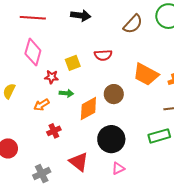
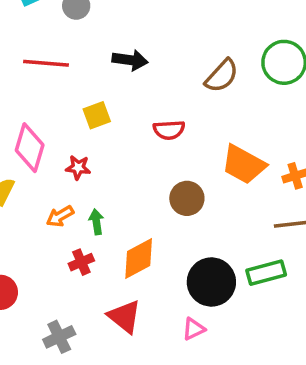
pink diamond: (33, 52) -> (30, 148), moved
yellow square: (73, 63) -> (97, 115), moved
green arrow: (66, 93) -> (96, 222), moved, turned -104
orange diamond: (88, 109) -> (139, 258), moved
black circle: (111, 139) -> (211, 282), moved

